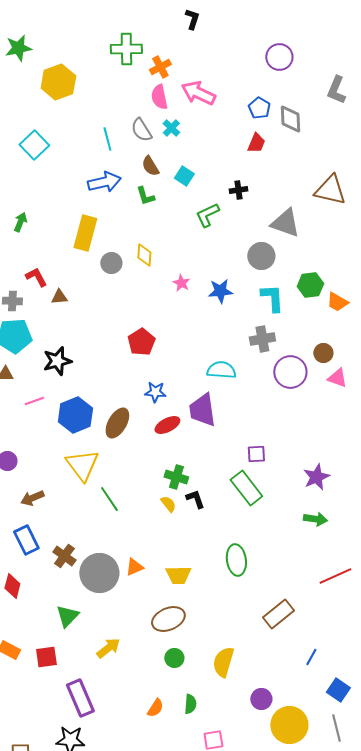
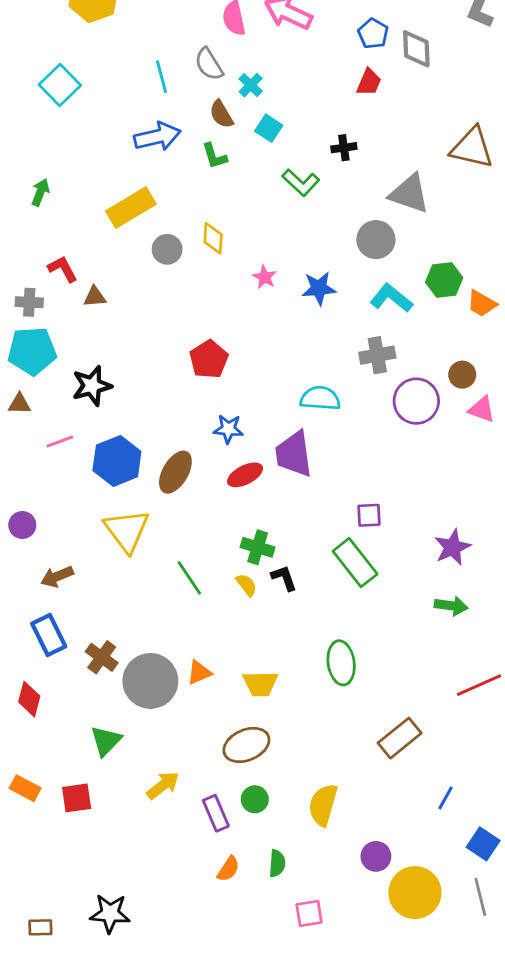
cyan cross: (171, 128) -> (251, 85), moved
green L-shape: (207, 215) -> (301, 183), turned -112
yellow rectangle: (85, 233) -> (131, 208), turned 44
cyan L-shape: (272, 298) -> (391, 298), turned -48
green line: (109, 499) -> (189, 578), moved
purple rectangle: (80, 698) -> (216, 813), moved, size x0.7

